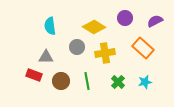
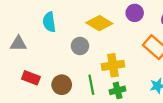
yellow cross: (105, 53) -> (113, 65), moved
gray triangle: (46, 57) -> (18, 44), moved
green cross: (118, 82) -> (118, 90), moved, turned 32

